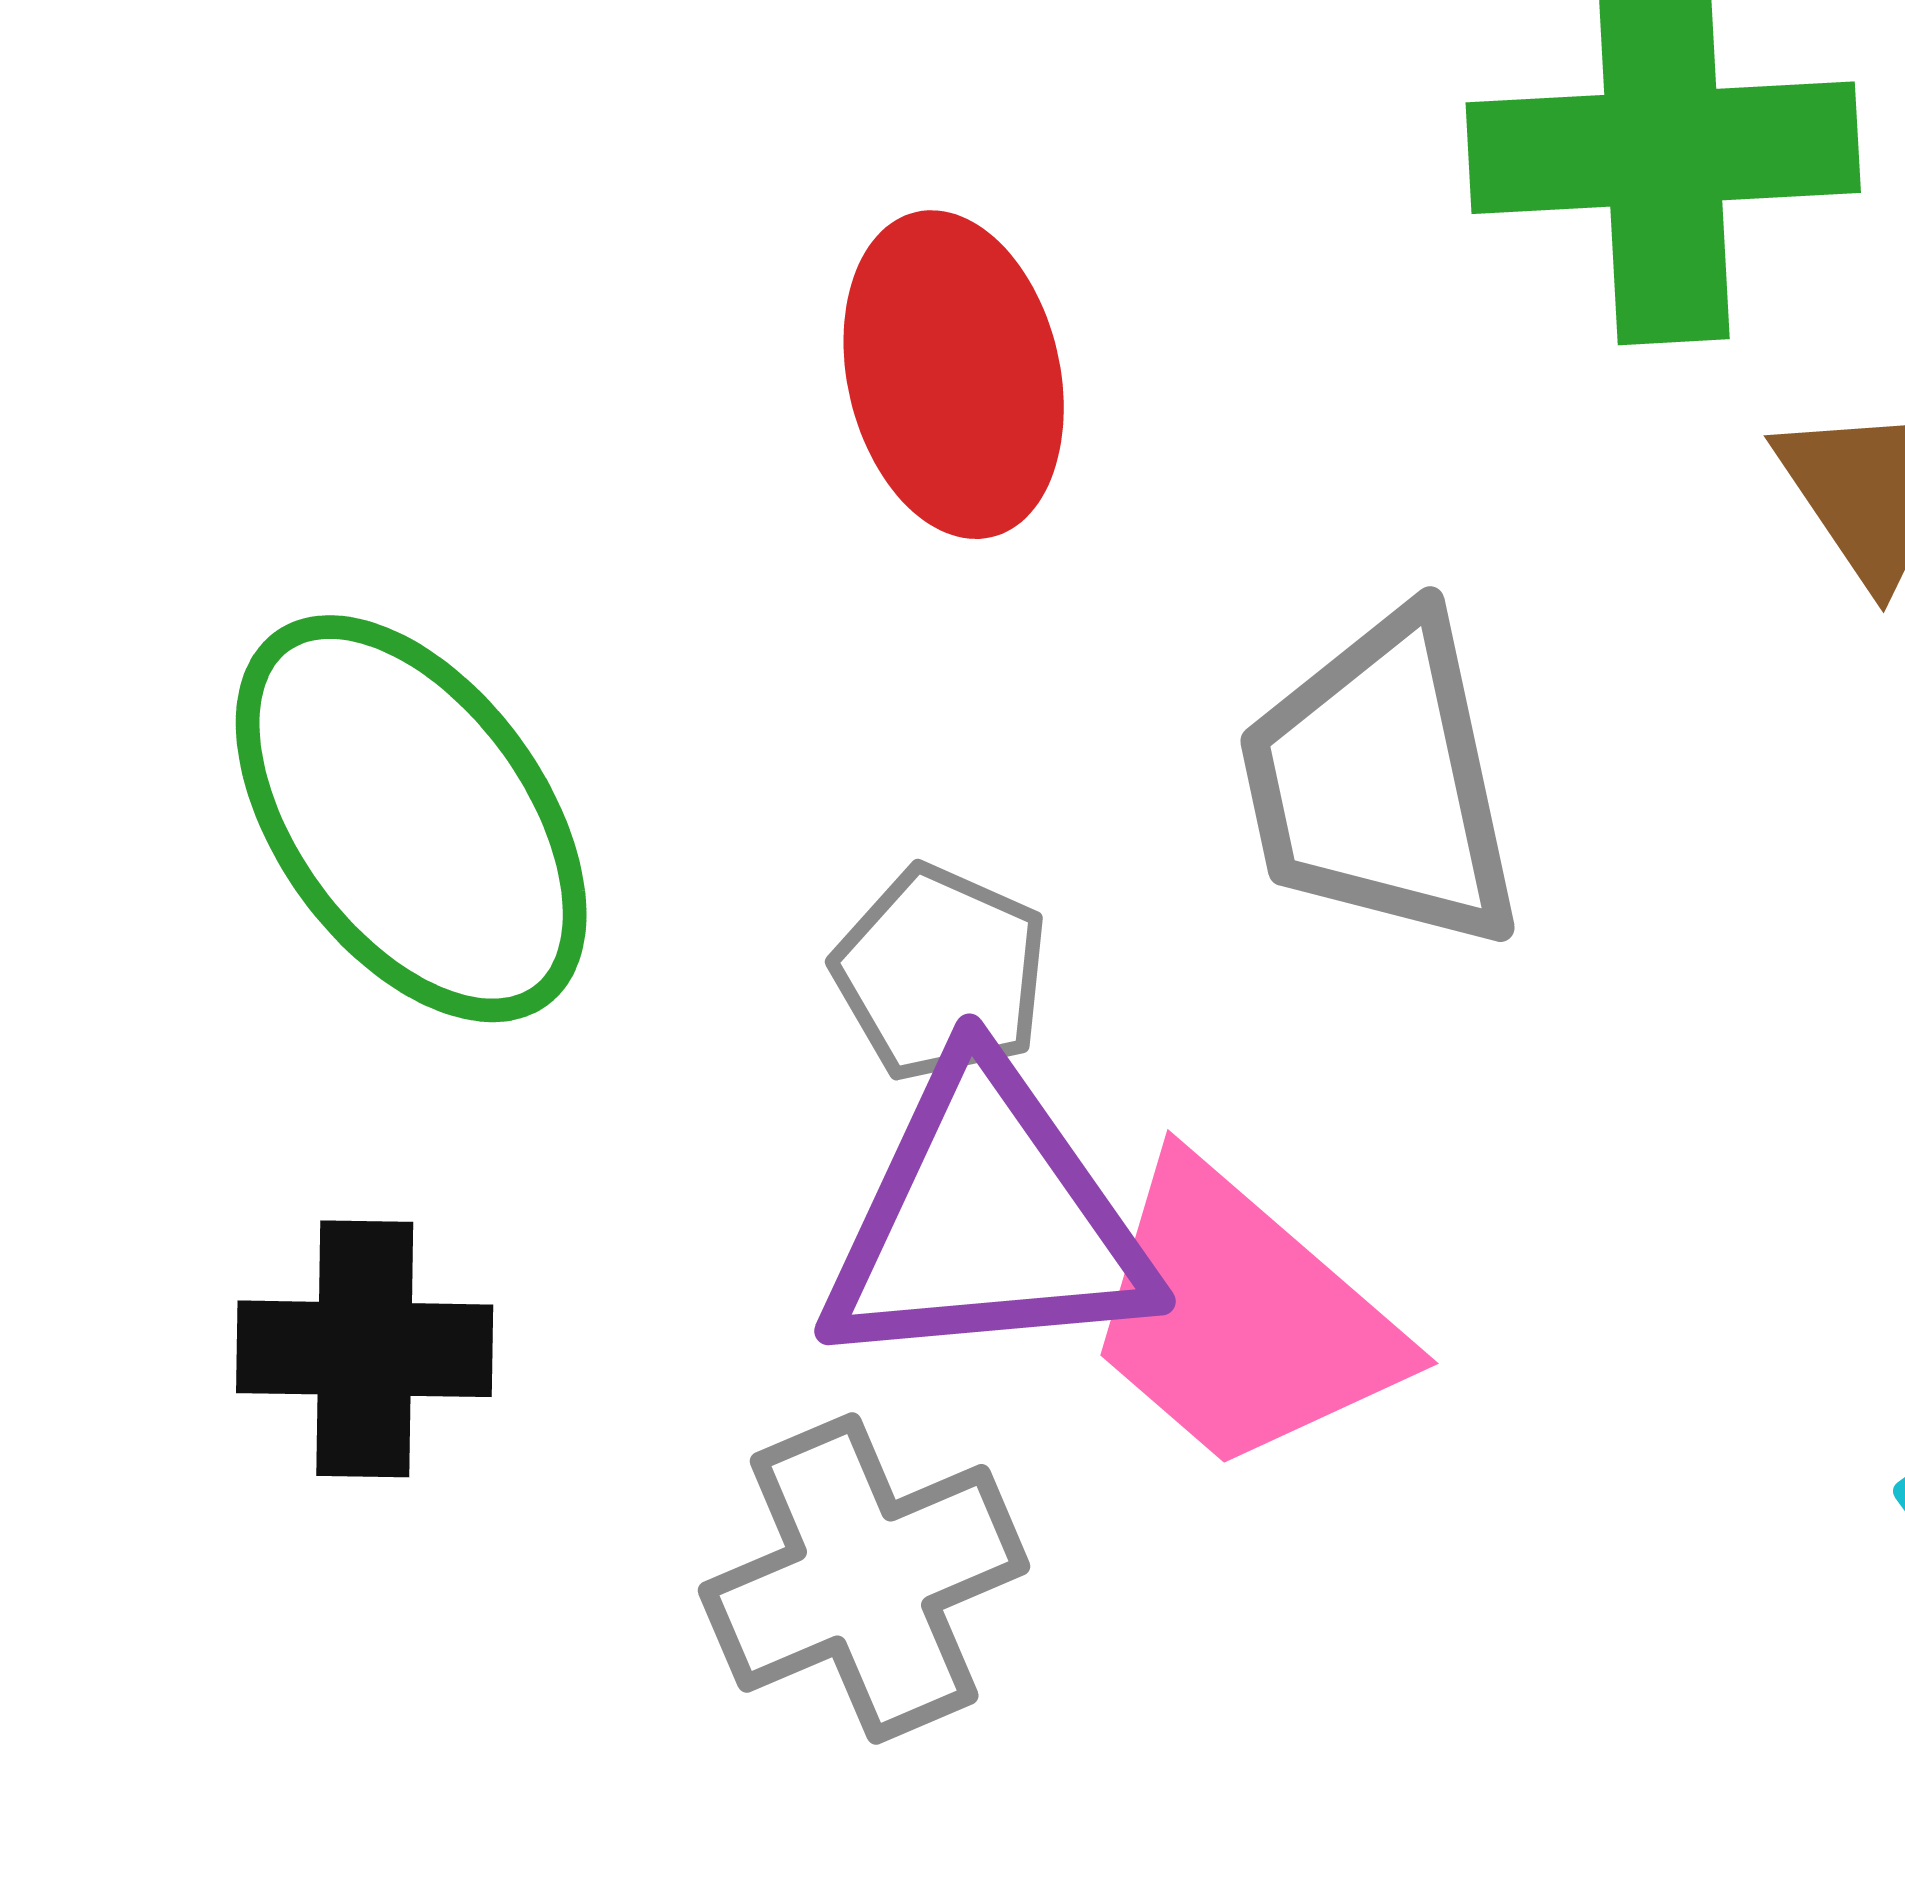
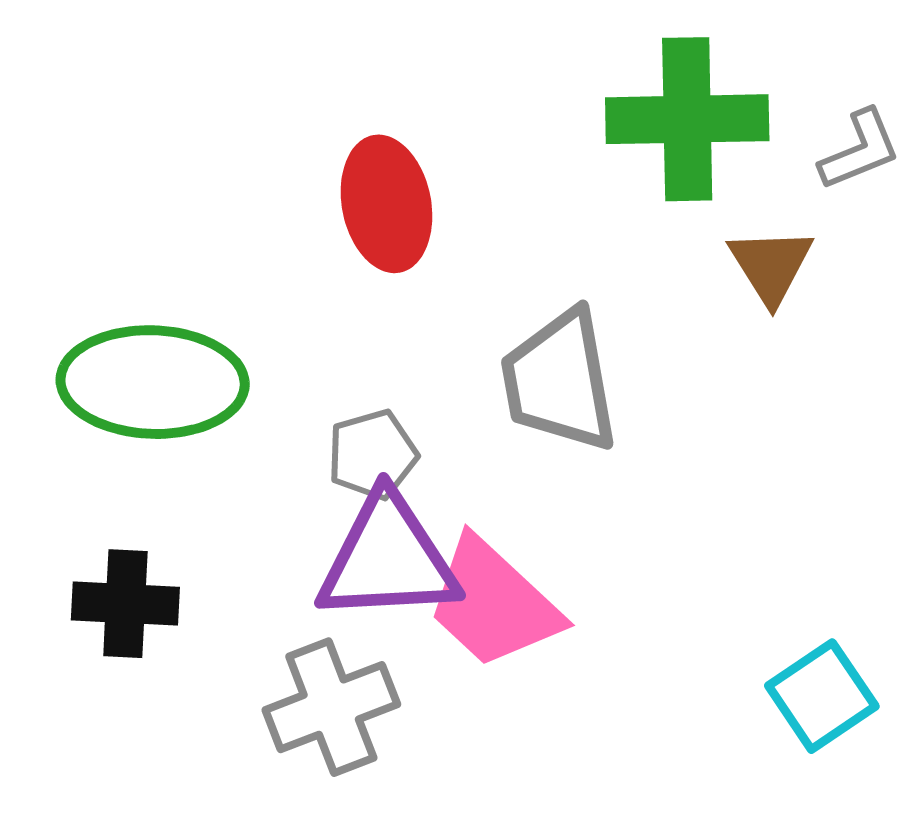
green ellipse: (411, 819) -> (153, 382), turned -54
gray pentagon: (941, 973) -> (372, 455), turned 30

